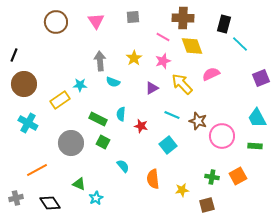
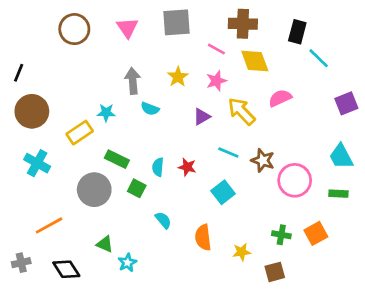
gray square: (133, 17) -> (177, 22), size x1.6
cyan semicircle: (121, 114) -> (158, 167), moved
green rectangle: (98, 119) -> (117, 159), moved

